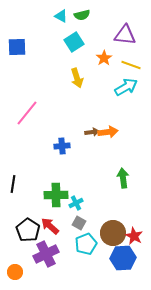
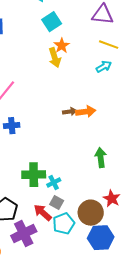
orange star: (104, 58) -> (62, 46), moved
cyan arrow: (126, 87) -> (104, 67), size x0.7
blue cross: (62, 146) -> (12, 126), moved
red arrow: (50, 226) -> (43, 213), moved
red star: (134, 236) -> (112, 199), moved

